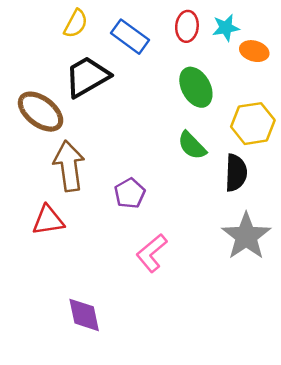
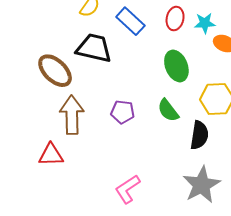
black trapezoid: (87, 77) -> (94, 48), turned 36
purple pentagon: (130, 193) -> (123, 112), moved, turned 30

